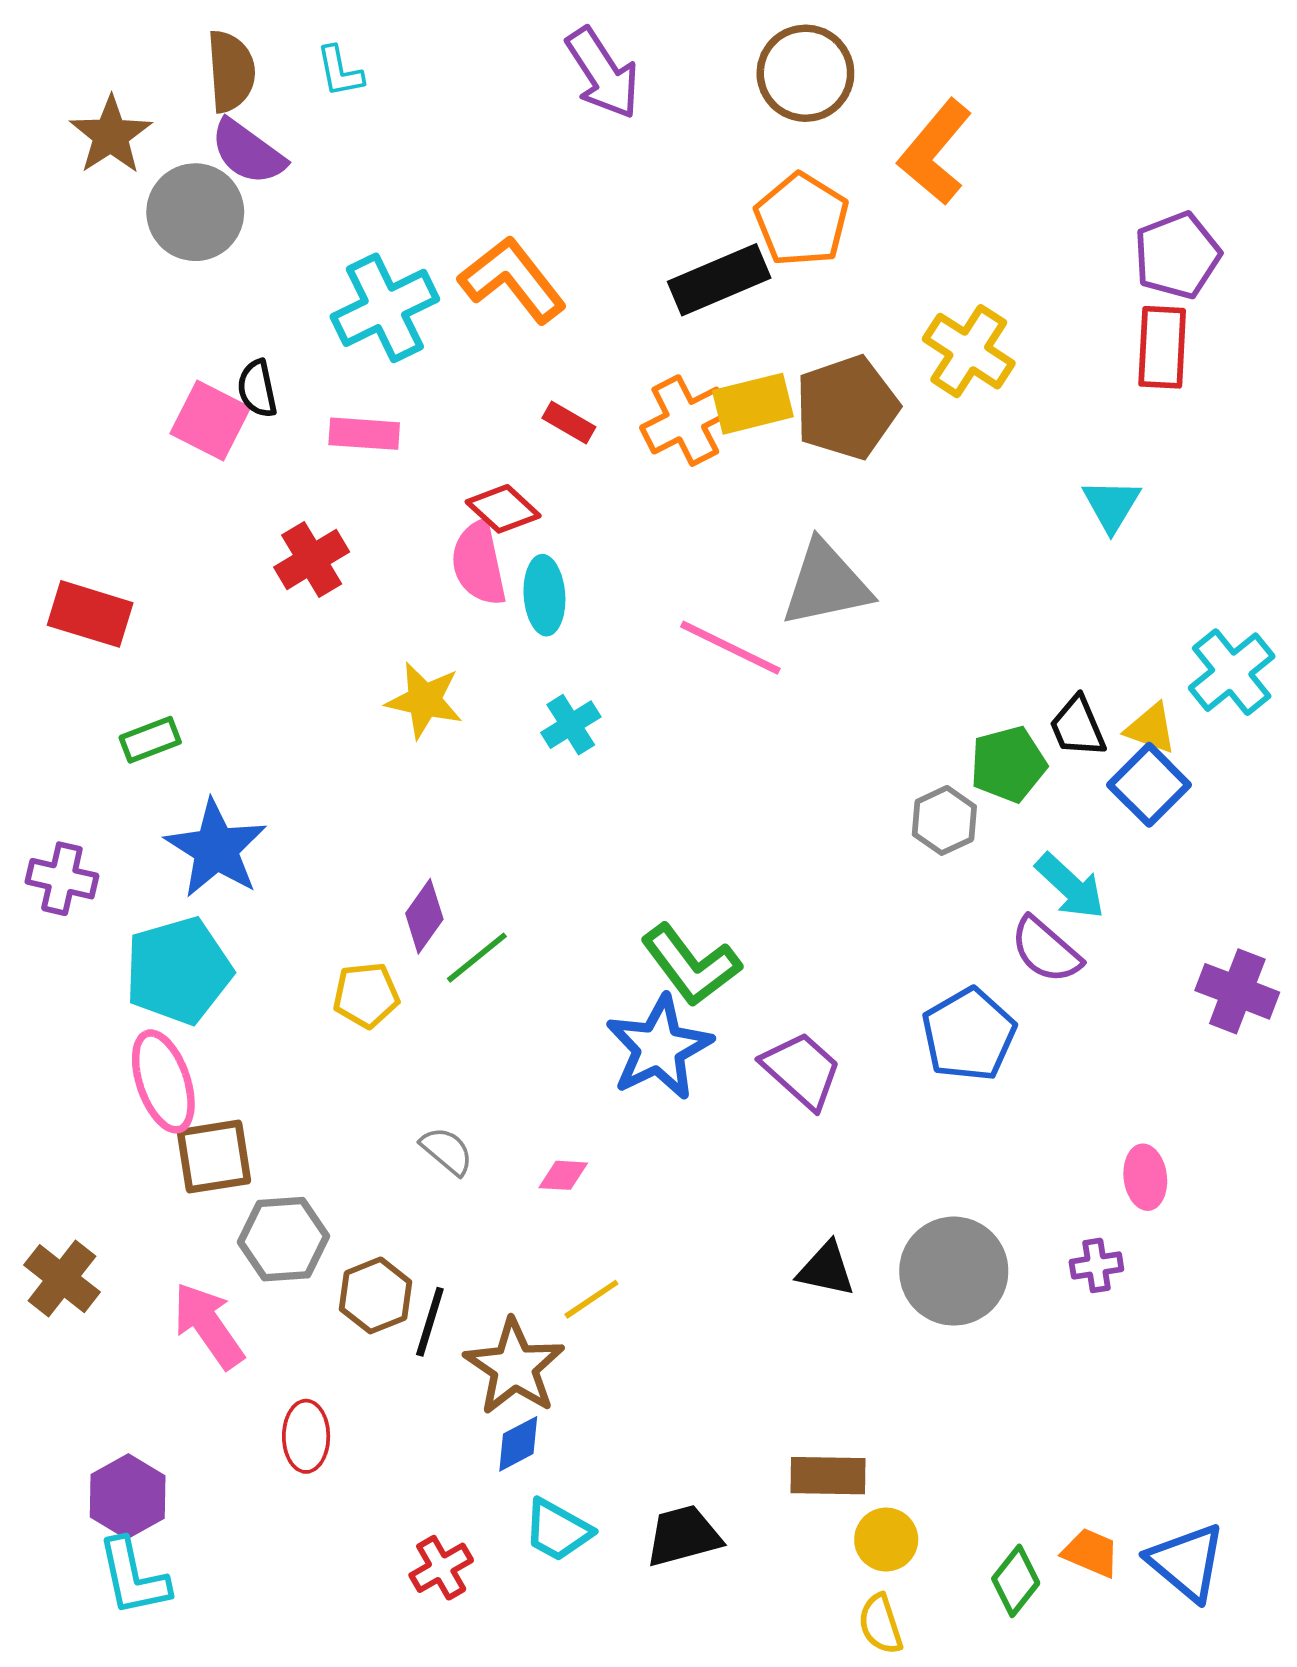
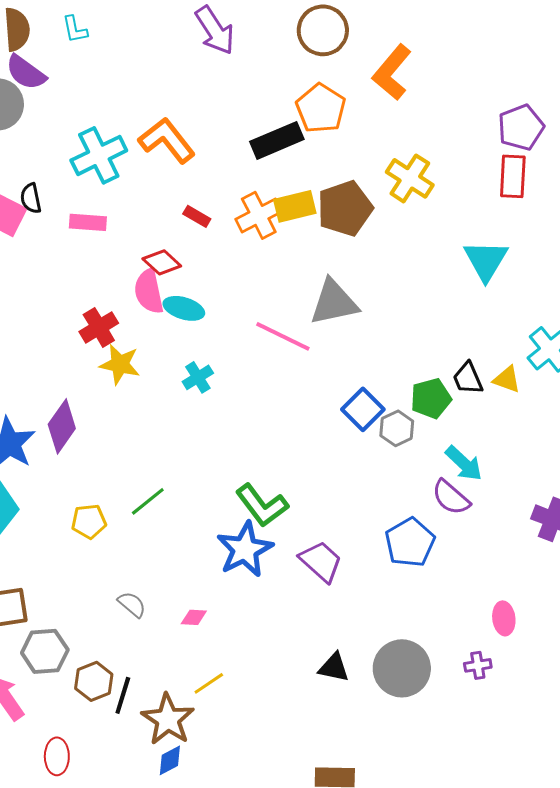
cyan triangle: (1111, 505) -> (486, 260), size x1.4
red cross: (312, 559) -> (99, 327), moved
cyan ellipse: (544, 595) -> (184, 308), turned -69
blue square: (1149, 785) -> (363, 409), moved
purple diamond: (424, 916) -> (62, 426), moved, size x1.4

